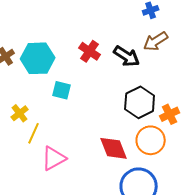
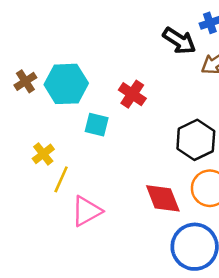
red cross: (90, 51) -> (132, 94), moved
black arrow: (127, 56) -> (179, 41), moved

